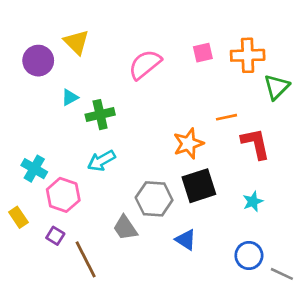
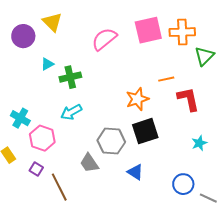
pink square: (203, 53) -> (148, 30), size x1.8
cyan star: (253, 202) -> (199, 143), moved

